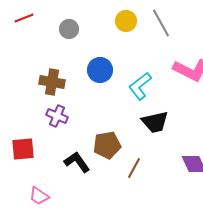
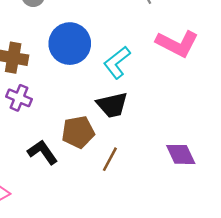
blue circle: (100, 70) -> (70, 44), size x1.4
black trapezoid: (155, 122) -> (112, 105), moved

